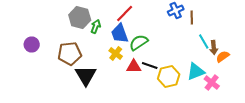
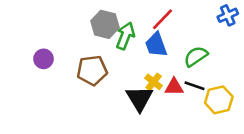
green arrow: (96, 26) -> (125, 36), size x1.5
green semicircle: (139, 42) -> (196, 56), moved
yellow cross: (116, 54) -> (154, 82), moved
black triangle: (86, 76) -> (139, 99), moved

